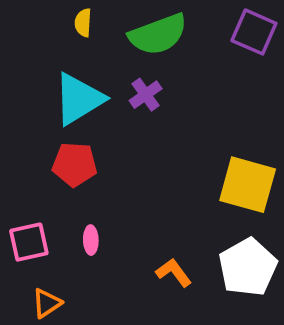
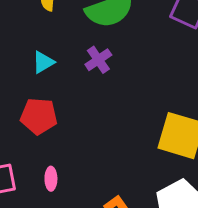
cyan triangle: (79, 99) -> (43, 62), size x0.5

